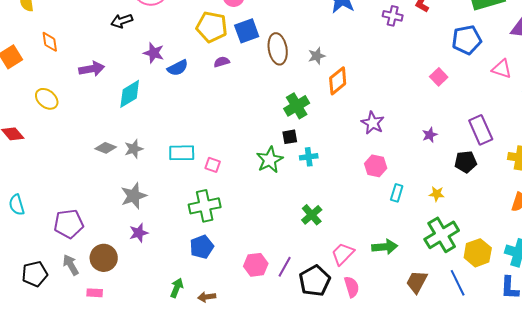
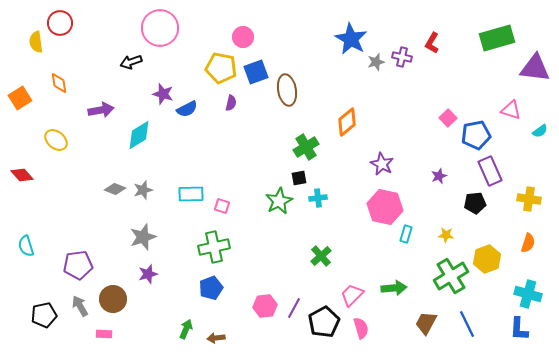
blue pentagon: (467, 40) -> (476, 135), moved
gray star: (317, 56) -> (376, 62), moved
purple semicircle: (222, 62) -> (231, 103), turned 119
pink hexagon: (376, 166) -> (385, 207), size x1.6
yellow hexagon: (478, 253) -> (487, 259), moved

